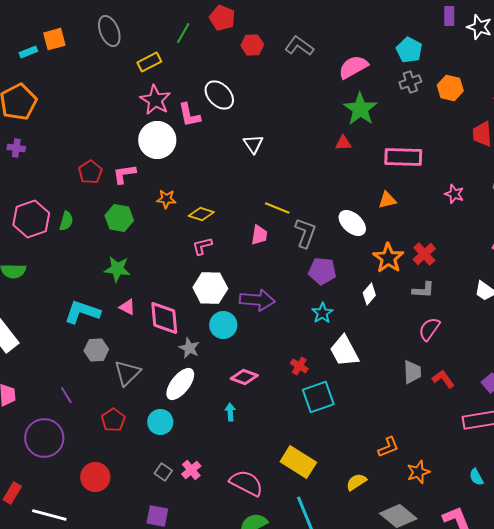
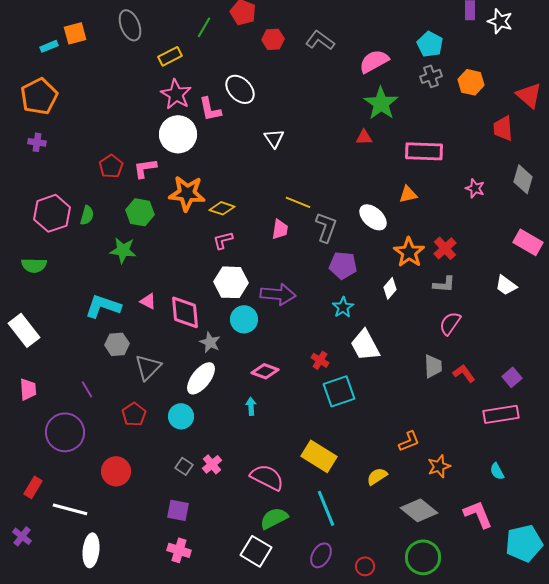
orange star: (166, 199) -> (187, 193), size x1.8
green star: (117, 269) -> (123, 250), moved

